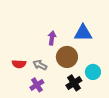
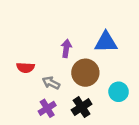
red semicircle: (19, 64) -> (25, 68), moved
black cross: (74, 83) -> (82, 107), moved

